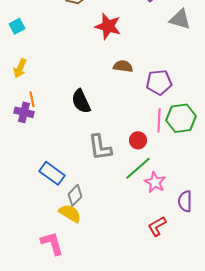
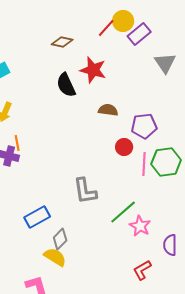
gray triangle: (180, 19) -> (165, 63), turned 40
black semicircle: (81, 101) -> (66, 85), moved
red circle: (138, 140) -> (124, 147), moved
blue rectangle: (52, 173) -> (37, 217), turned -65

